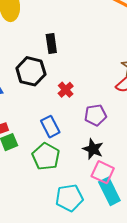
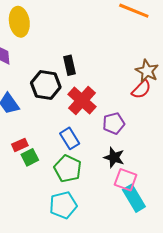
black rectangle: (51, 44) -> (69, 65), moved
red cross: (66, 90) -> (82, 101), size x1.8
cyan pentagon: (69, 198) -> (63, 205), moved

